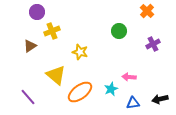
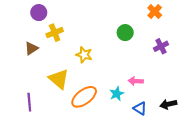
purple line: (28, 97) -> (29, 102), turned 36
blue triangle: (133, 103) -> (140, 108), turned 40

